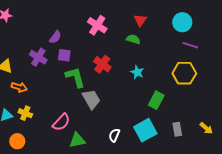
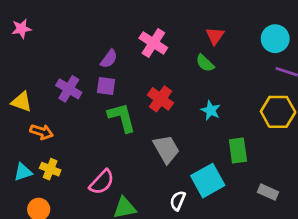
purple semicircle: (55, 37) -> (109, 59), moved
green semicircle: (133, 39) -> (205, 63), turned -152
gray trapezoid: (91, 99) -> (166, 149), moved
green rectangle: (156, 100) -> (238, 150), turned -36
gray rectangle: (177, 129) -> (268, 192), turned -56
cyan square: (145, 130) -> (208, 181), moved

